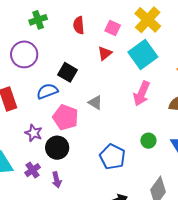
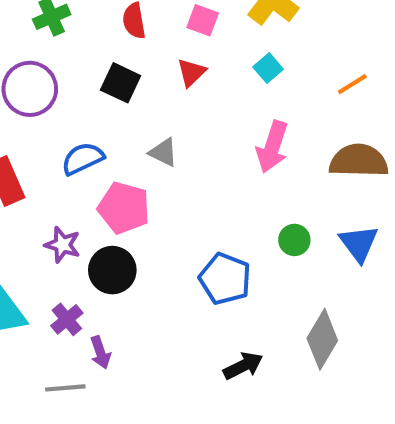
cyan square: (143, 54) -> (268, 68), size x0.5
black square: (67, 72) -> (121, 83), moved
gray triangle: (95, 103) -> (163, 152), moved
purple arrow: (57, 180) -> (100, 352), moved

